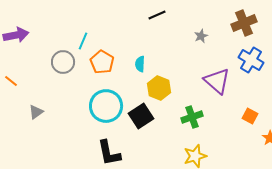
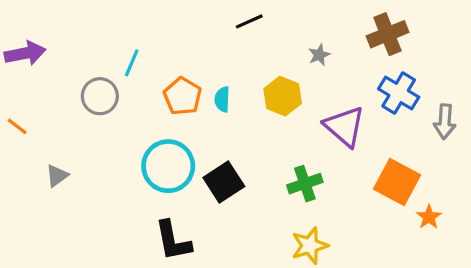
orange pentagon: (102, 62) -> (182, 96), moved
yellow hexagon: (159, 88) -> (283, 96), moved
orange square: (250, 116) -> (397, 182), size x1.8

